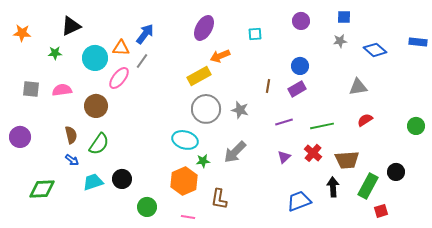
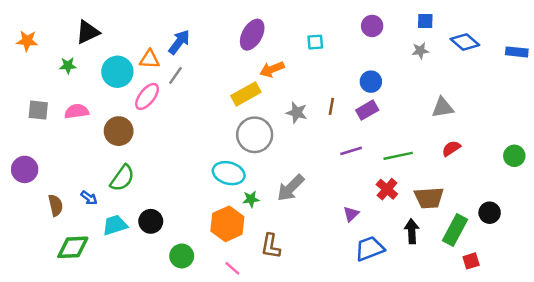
blue diamond: (375, 50) -> (465, 42), moved
gray star: (240, 110) -> (297, 113), moved
brown semicircle: (71, 135) -> (56, 205), moved
purple triangle: (284, 157) -> (351, 214), moved
green diamond: (42, 189) -> (73, 247), moved
pink line: (188, 217) -> (232, 268), turned 32

